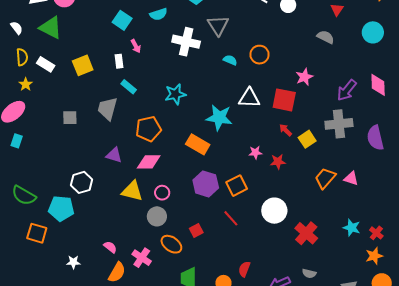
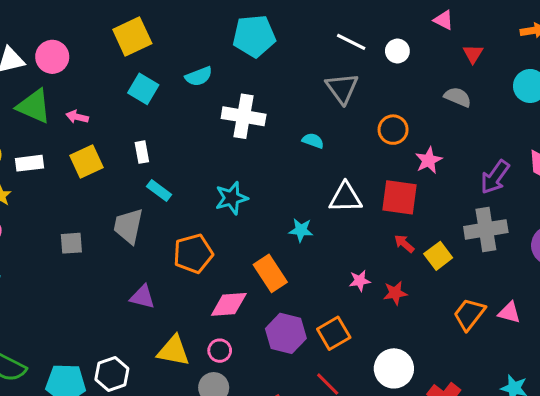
gray triangle: (218, 25) -> (342, 88), moved
pink arrow: (136, 46) -> (77, 117), moved, turned 136
orange circle: (260, 55) -> (393, 130), moved
white rectangle: (46, 64) -> (29, 163), turned -36
cyan star: (219, 118) -> (301, 230), size x0.6
orange rectangle: (198, 144) -> (270, 273), turned 30
pink diamond: (149, 162) -> (229, 304), moved
white hexagon: (82, 182) -> (112, 374), moved

